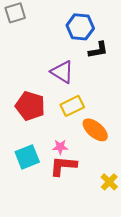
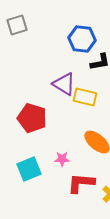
yellow rectangle: (72, 106) -> (85, 97), moved, turned 40
red L-shape: (63, 166) -> (81, 183), moved

